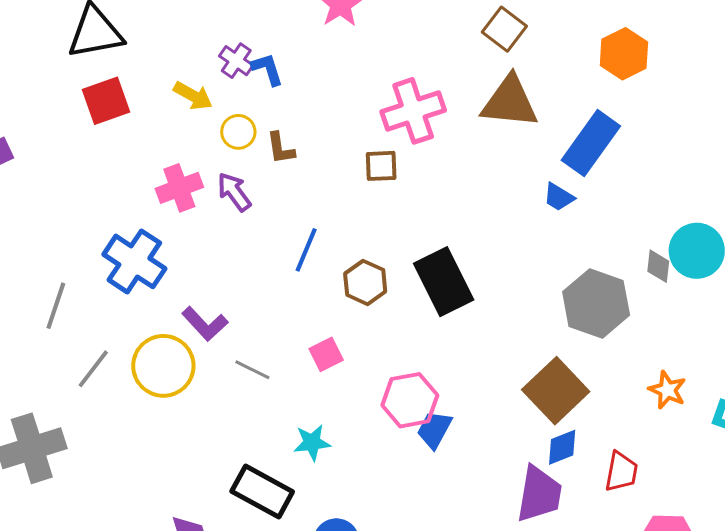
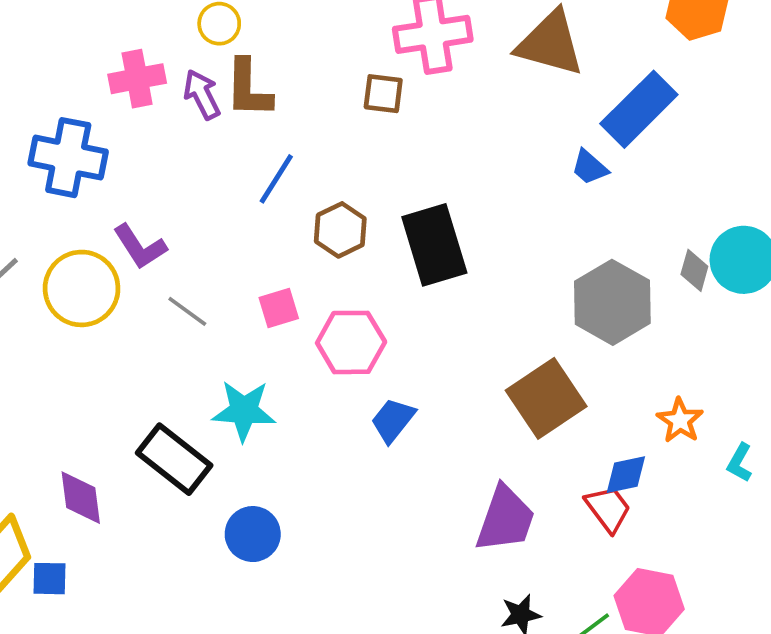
brown L-shape: (280, 148) -> (248, 89), moved, size x1.5
blue cross: (134, 261) -> (68, 158), turned -32
pink hexagon: (410, 400) -> (351, 342), moved
cyan star: (312, 443) -> (244, 411), size x1.4
blue diamond: (562, 447) -> (626, 475), moved
red trapezoid: (621, 472) -> (608, 509), turned -57

